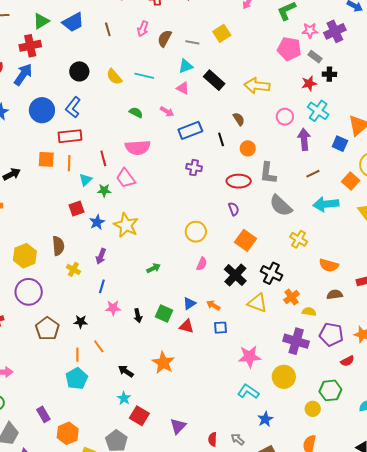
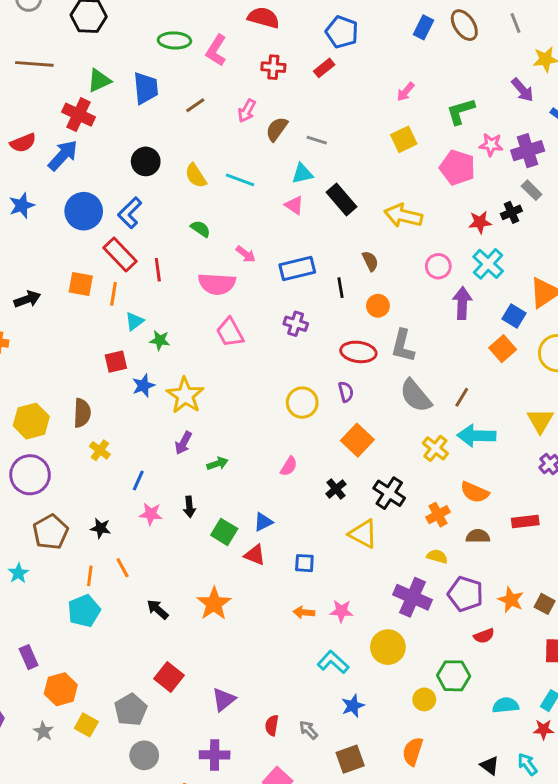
blue trapezoid: (73, 22) -> (146, 88), turned -75
brown line: (108, 29) -> (195, 105), turned 64
yellow square: (222, 33) -> (404, 139), moved
red cross: (30, 46) -> (79, 115), turned 30
gray rectangle: (315, 57) -> (532, 190), moved
black cross: (329, 74) -> (511, 212), turned -32
green semicircle: (136, 112) -> (200, 229), moved
pink arrow: (167, 112) -> (246, 254), moved
red rectangle: (70, 136) -> (120, 255), turned 45
red line: (103, 158) -> (158, 270), moved
brown line: (313, 174) -> (462, 397), moved, turned -40
pink trapezoid: (126, 178) -> (230, 332), moved
orange square: (351, 181) -> (503, 349), moved
cyan arrow: (326, 204) -> (476, 436), moved
yellow circle: (196, 232) -> (302, 403), moved
purple arrow: (101, 256) -> (183, 443), moved
black cross: (235, 275) -> (336, 489), size x0.6
orange cross: (292, 297) -> (438, 515), moved
orange arrow: (213, 305) -> (304, 612), moved, turned -32
black arrow: (138, 316) -> (189, 507), moved
pink star: (249, 357) -> (341, 611), size x0.7
cyan star: (124, 398) -> (18, 573), moved

